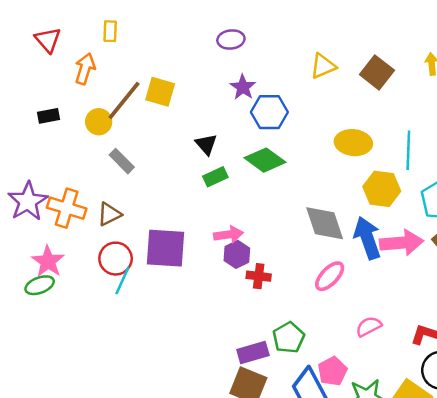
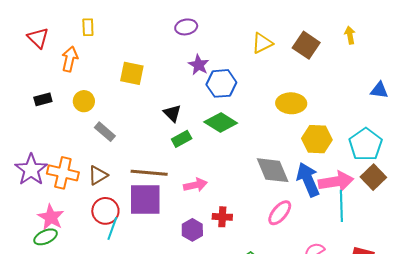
brown line: (124, 100) -> (149, 173), moved, turned 60
cyan line: (408, 150) -> (341, 206), moved
purple hexagon: (237, 254) -> (192, 230), moved

